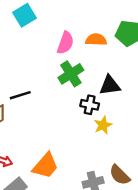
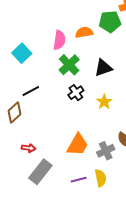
cyan square: (24, 15) -> (22, 53), moved
black cross: (90, 105) -> (76, 93), moved, turned -35
orange trapezoid: (45, 166) -> (77, 145), moved

